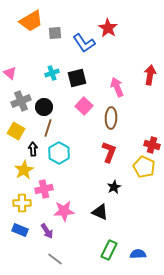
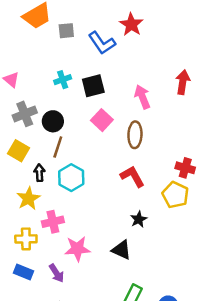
red L-shape: (109, 152) -> (133, 176), turned -50

